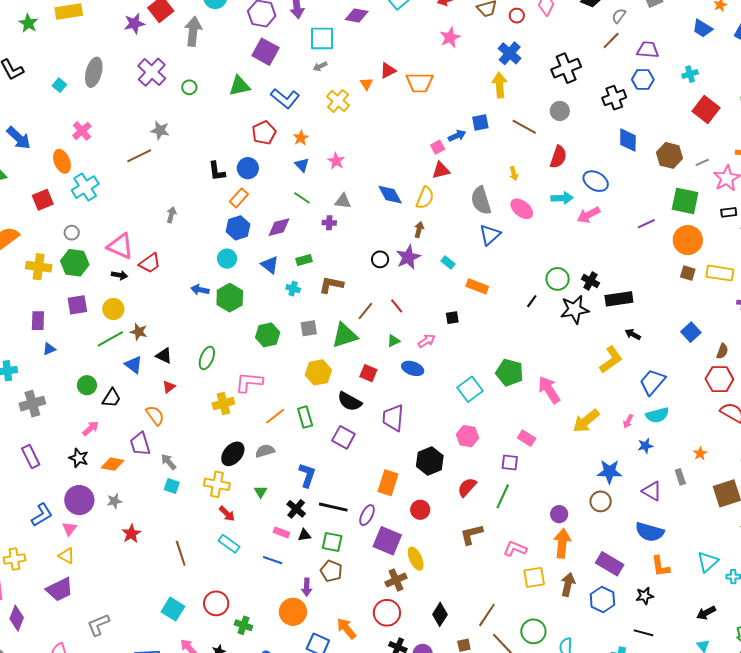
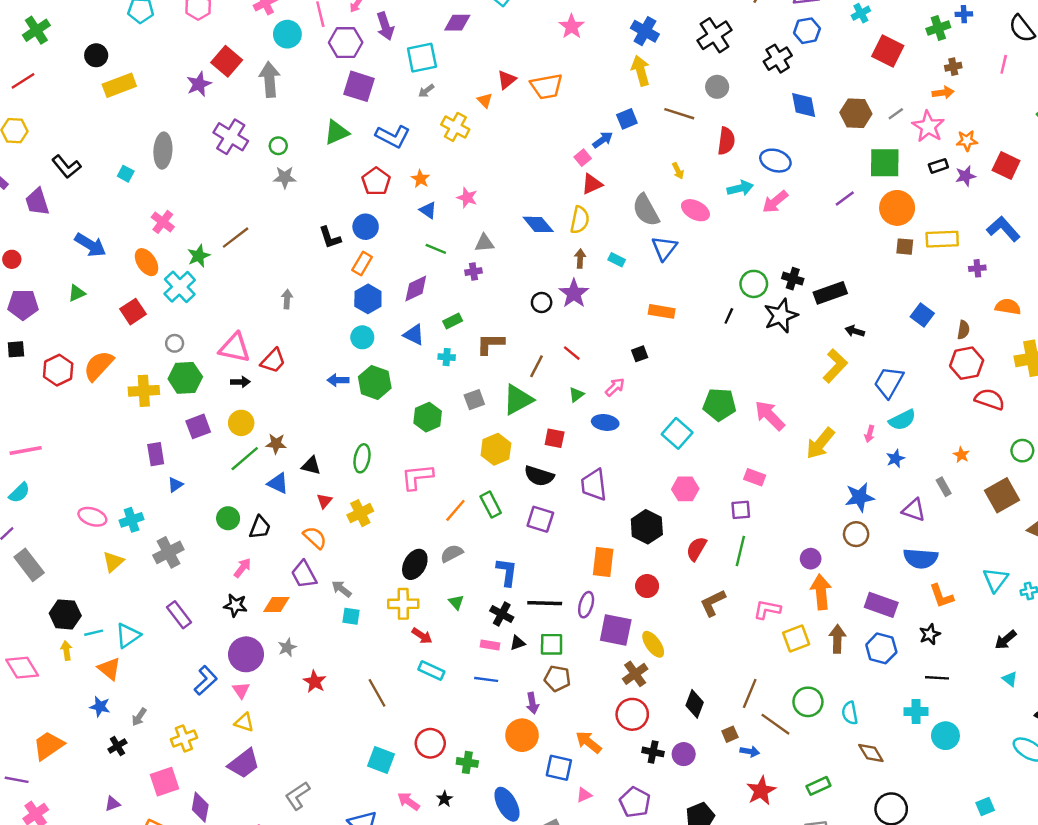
green star: (28, 23) -> (199, 256), moved, turned 30
gray star: (160, 130) -> (285, 177), moved
cyan rectangle: (448, 263) -> (617, 260), moved
yellow cross: (223, 404) -> (360, 513), moved

